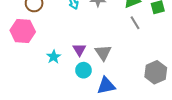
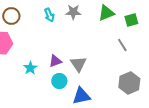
gray line: (135, 23) -> (122, 45), moved
purple triangle: (79, 50) -> (55, 61), turned 40

